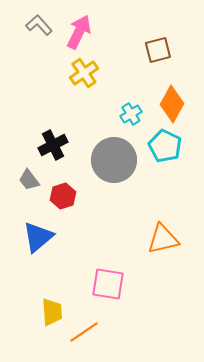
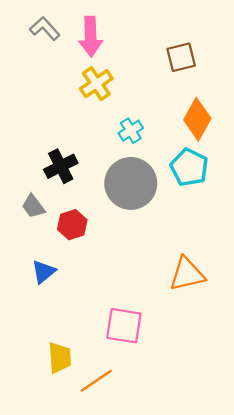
pink arrow: (79, 32) -> (91, 37), turned 152
cyan cross: (131, 114) -> (131, 131), moved
blue triangle: (38, 237) -> (44, 272), size x0.7

